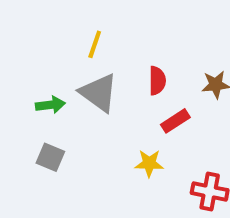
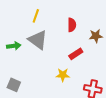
red semicircle: (157, 81) -> (72, 25), moved
gray square: (50, 157) -> (14, 85), moved

